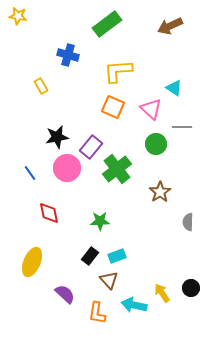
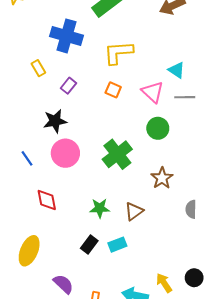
blue cross: (68, 55) -> (66, 36), size x1.4
orange square: (113, 107) -> (113, 90), size x0.7
gray line: (182, 127) -> (185, 97), moved
purple rectangle: (91, 147) -> (69, 86), moved, size x0.7
brown triangle: (109, 280) -> (134, 211), moved, turned 36

